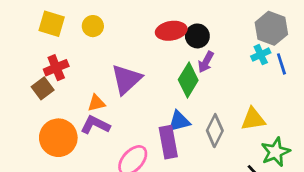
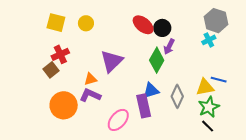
red ellipse: (171, 31) -> (143, 25), turned 50
blue line: (281, 64) -> (219, 80), moved, turned -56
green star: (275, 152) -> (209, 107), moved

